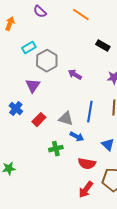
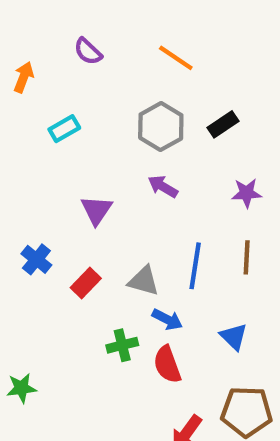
black rectangle: (103, 46) -> (223, 124), turned -64
gray hexagon: (47, 61) -> (161, 126), moved
purple triangle: (33, 86) -> (96, 210), moved
red semicircle: (87, 164) -> (167, 364), moved, turned 60

